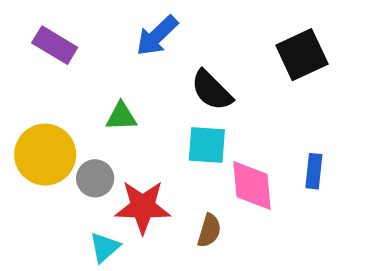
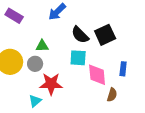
black square: (302, 55) -> (105, 35), moved
gray circle: (95, 178) -> (35, 64), moved
brown semicircle: (209, 231) -> (112, 95), moved

